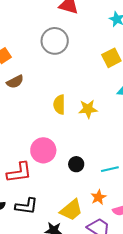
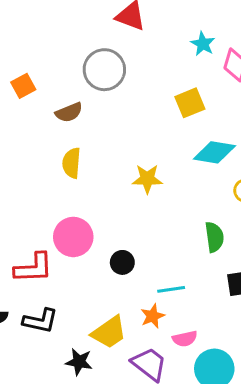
brown semicircle: (15, 82) -> (69, 112), moved
yellow semicircle: (59, 105) -> (72, 163), moved
cyan line: (110, 169) -> (171, 289), moved

